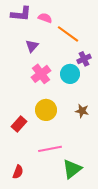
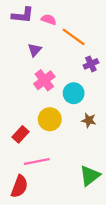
cyan circle: (70, 74) -> (74, 93), moved
pink line: (50, 149) -> (37, 161), moved
green triangle: (72, 169) -> (90, 176), moved
red semicircle: (18, 172) -> (19, 186), size x1.5

